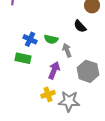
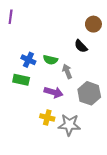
purple arrow: (54, 70) -> (54, 92), turned 84
yellow cross: (48, 94) -> (47, 117), turned 32

